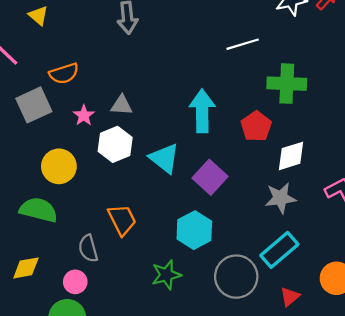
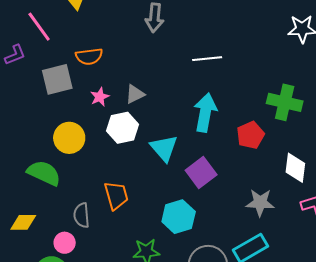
white line: (243, 44) -> (207, 59), moved
gray triangle: (122, 105) -> (135, 94), turned -40
white diamond: (291, 156) -> (295, 168), moved, turned -76

